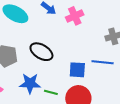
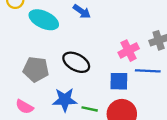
pink cross: (75, 16) -> (129, 51), moved

